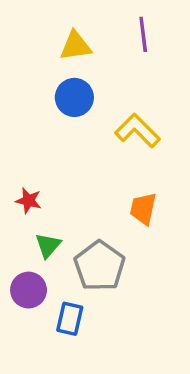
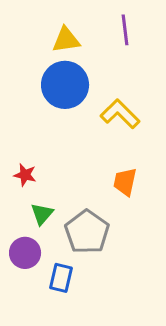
blue circle: (74, 97) -> (65, 85), size x1.4

